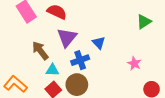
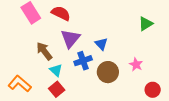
cyan triangle: (52, 70) -> (56, 70), turned 40
brown circle: (77, 85) -> (108, 72), moved

